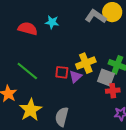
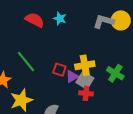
gray L-shape: (96, 16) -> (104, 21), turned -30
gray square: (106, 78) -> (85, 80), moved
red cross: (113, 91) -> (86, 93), moved

